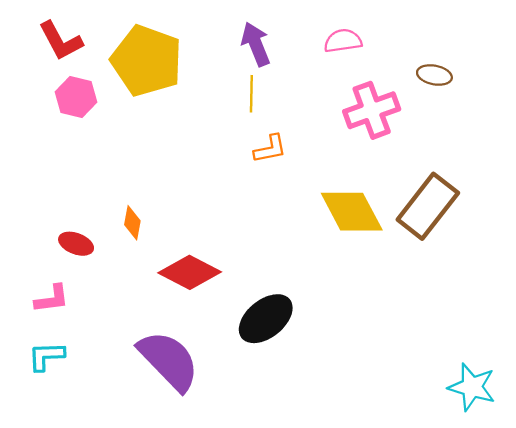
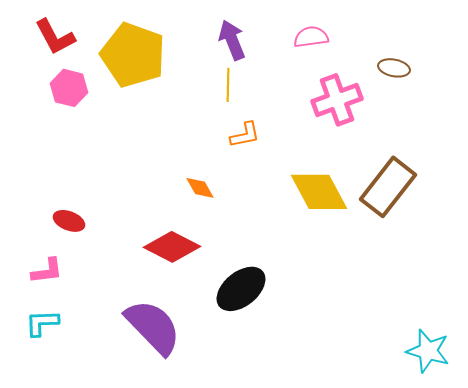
orange diamond: (132, 223) -> (200, 188), moved, turned -40

